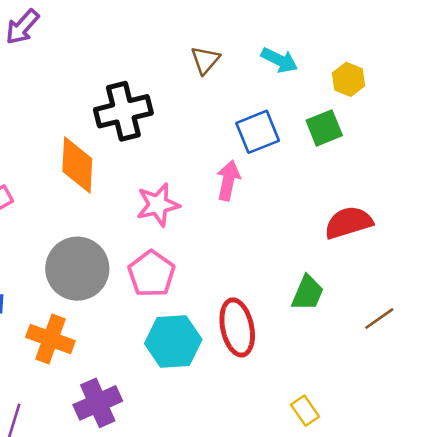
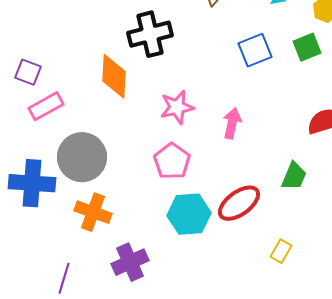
pink arrow: (228, 180) -> (232, 123), moved
gray circle: (77, 269) -> (82, 157), moved
red ellipse: (237, 327) -> (239, 203), turned 66
yellow rectangle: (305, 411) -> (281, 251), moved, turned 65

